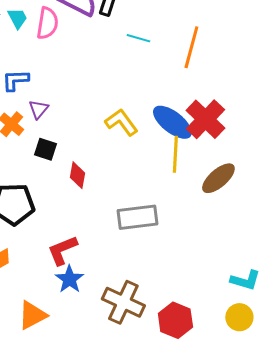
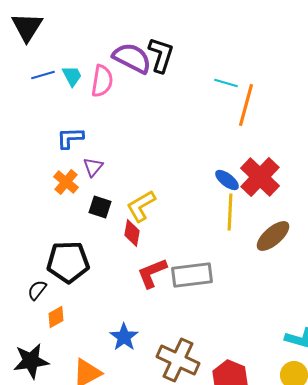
cyan line: (138, 38) -> (226, 83), moved
yellow L-shape: (121, 122) -> (141, 206), moved, turned -84
blue ellipse: (172, 122) -> (227, 180), size x0.6
red L-shape: (62, 250) -> (152, 273), moved

